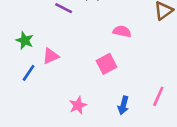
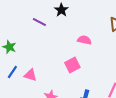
pink triangle: (51, 56) -> (30, 75), moved, turned 40

